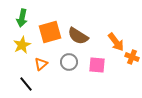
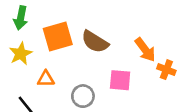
gray circle: (69, 62) -> (83, 96), moved
orange triangle: (41, 64) -> (46, 79), turned 40

